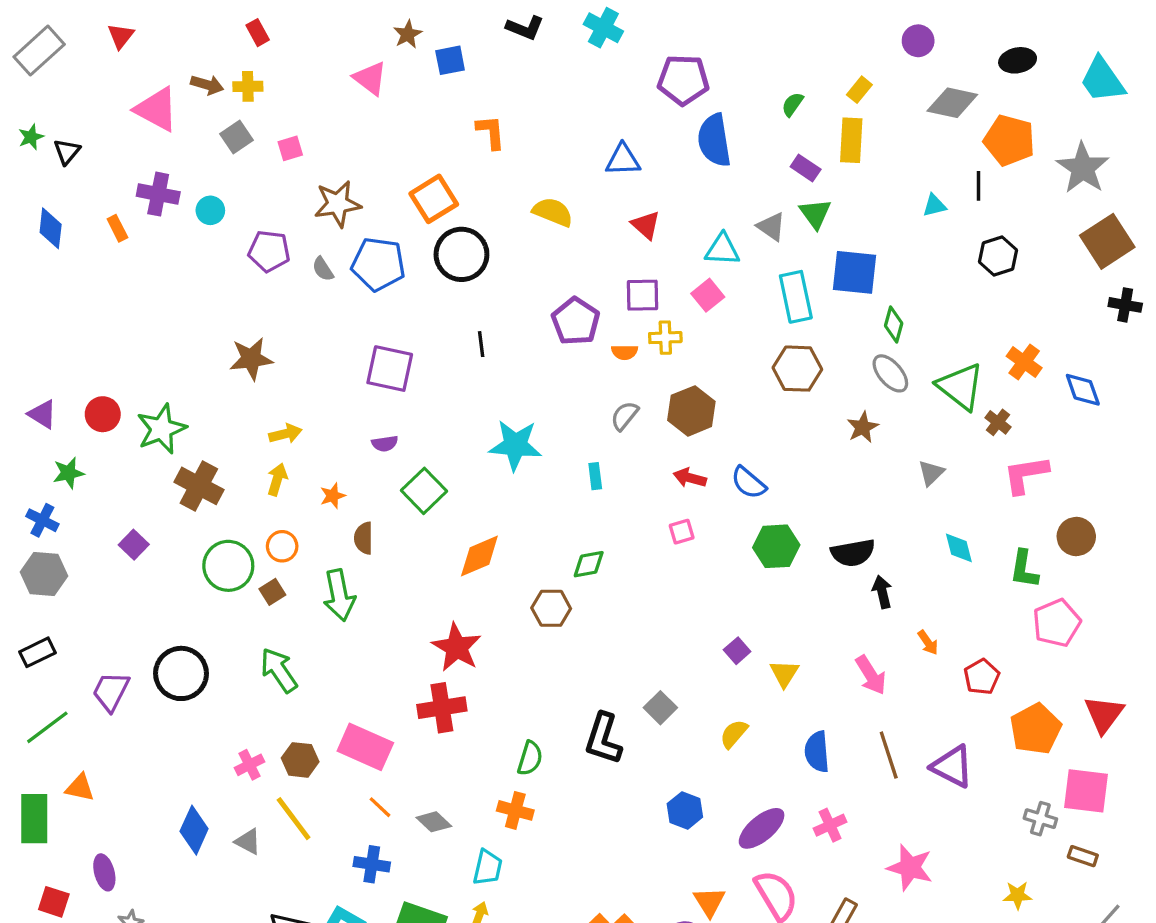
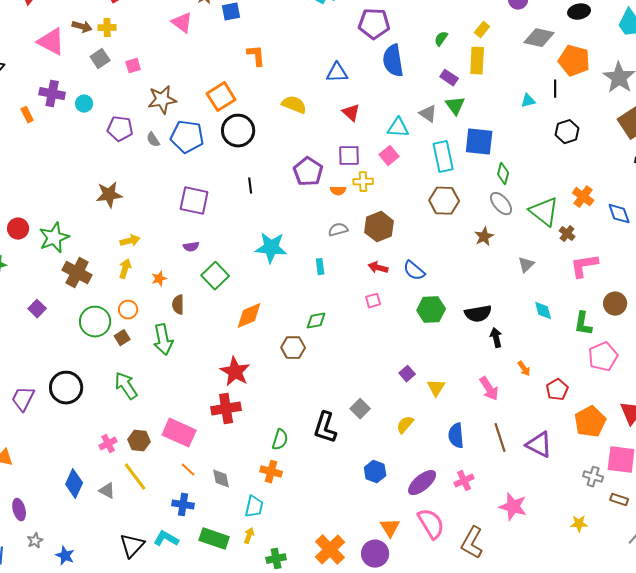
gray semicircle: (625, 416) -> (338, 230), turned 36
gray diamond: (434, 822) -> (221, 479), turned 35

